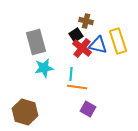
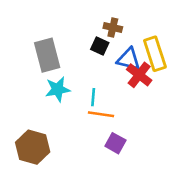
black square: (76, 35) -> (100, 46), turned -32
red cross: (82, 48) -> (139, 75), moved

